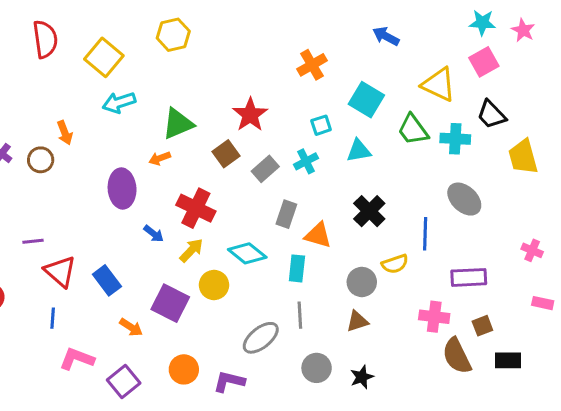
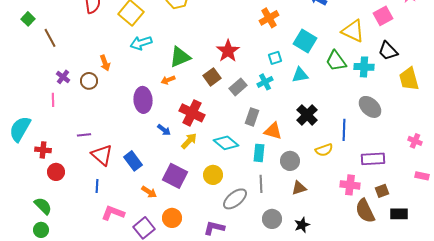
gray circle: (362, 282) -> (290, 161), moved
yellow circle: (214, 285) -> (213, 175), moved
orange circle: (184, 369) -> (172, 218), moved

